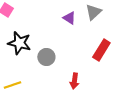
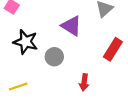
purple triangle: (69, 18) -> (71, 26), moved, size x1.5

